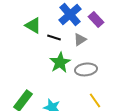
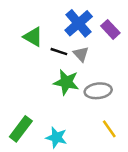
gray triangle: (80, 39) -> (81, 54), moved, turned -40
green star: (60, 62) -> (66, 82), turned -30

